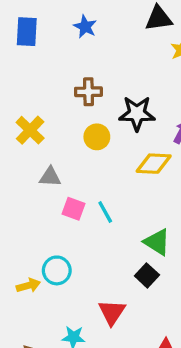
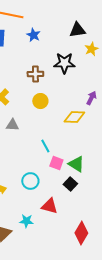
black star: (137, 113) -> (64, 63), moved
pink square: (73, 209) -> (56, 163), moved
cyan circle: (57, 270) -> (30, 181), moved
red triangle: (112, 312) -> (49, 206), turned -48

